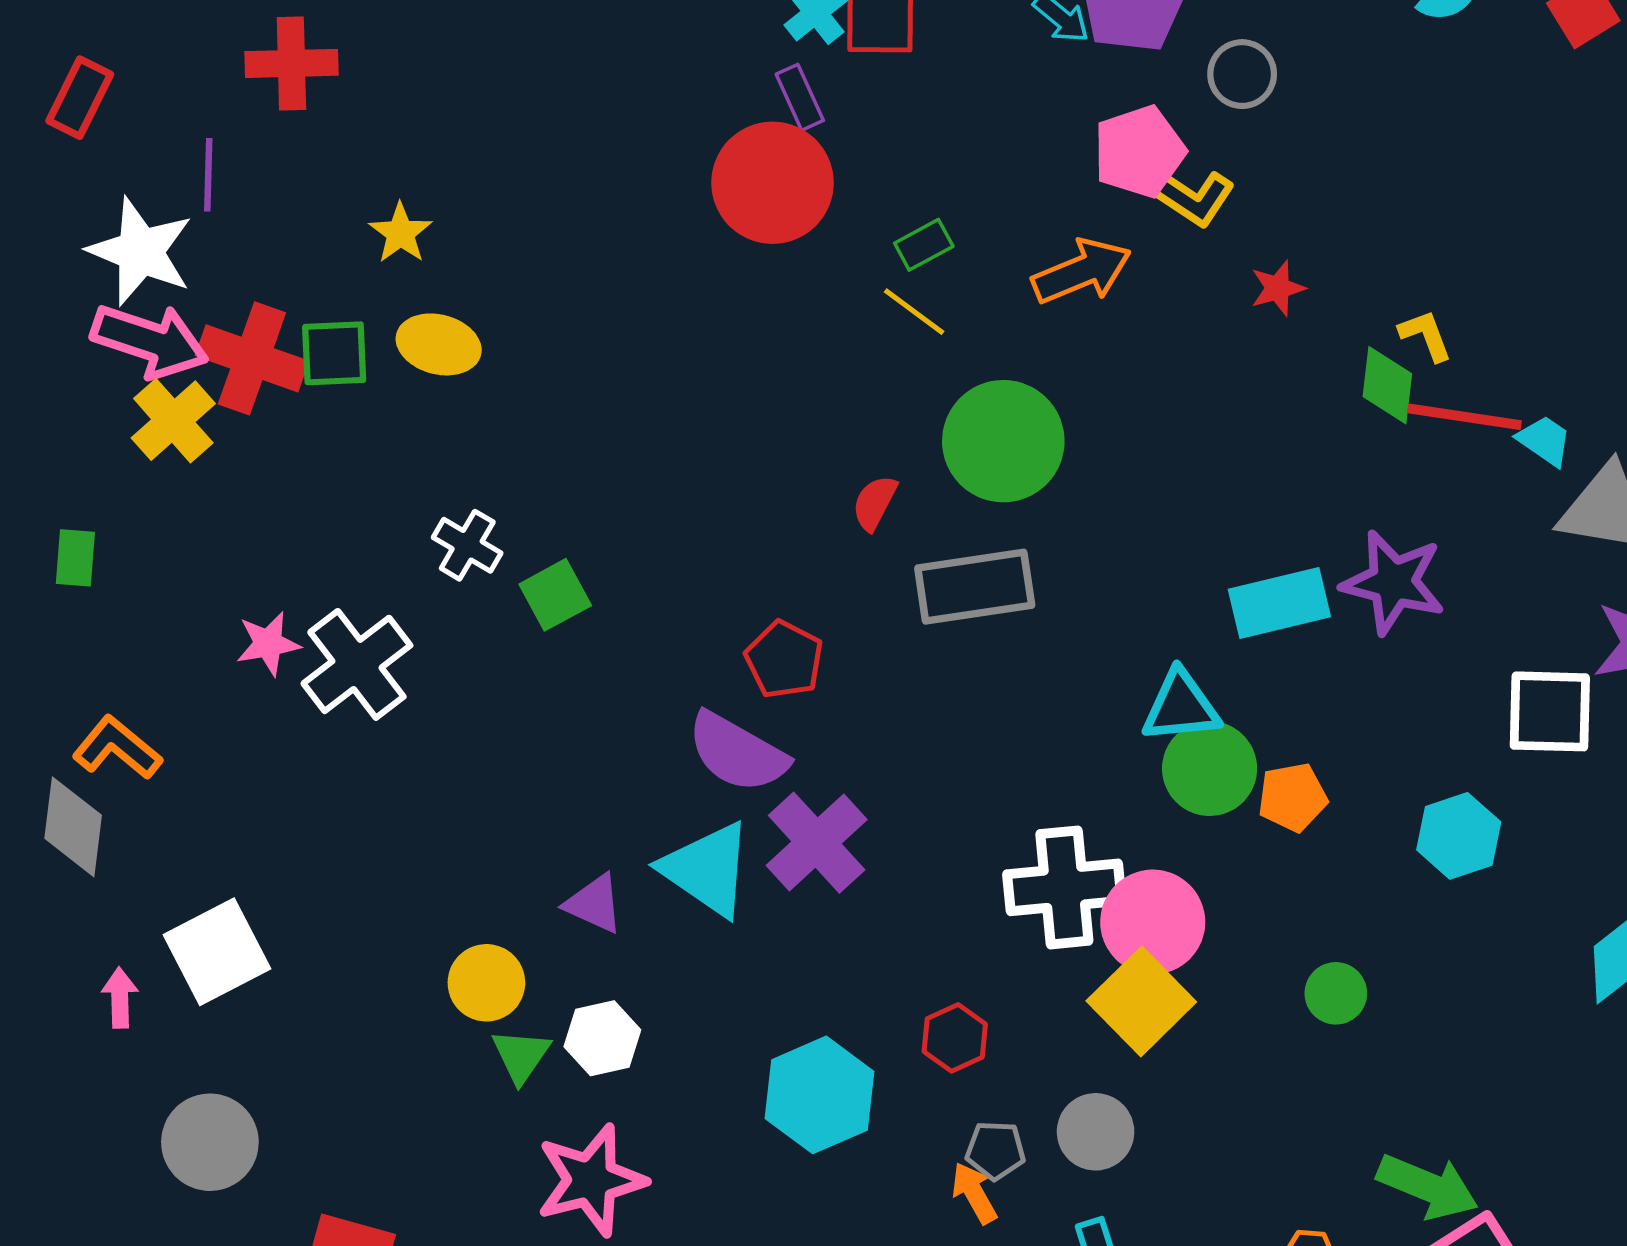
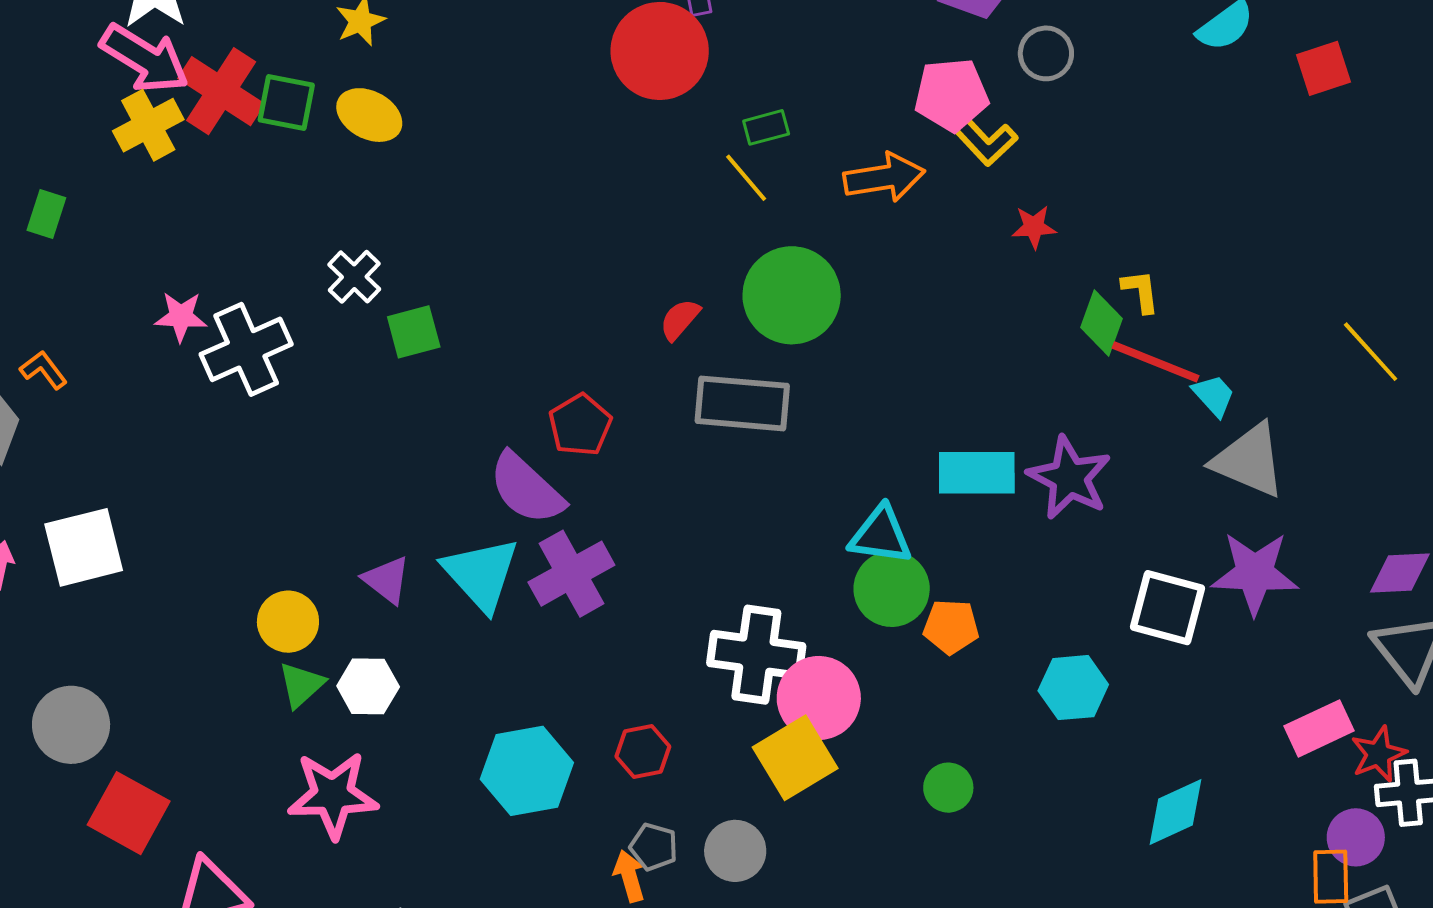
orange L-shape: (117, 748) -> (44, 370), size x0.7
gray circle: (210, 1142) -> (71, 725), moved

